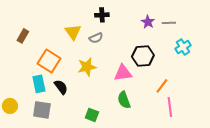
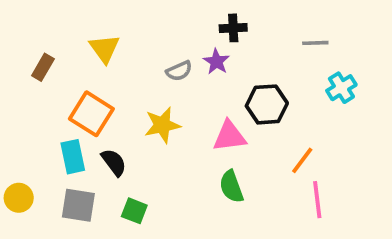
black cross: (102, 15) -> (233, 28), moved
purple star: (148, 22) -> (216, 62), moved
yellow triangle: (73, 32) -> (104, 49), moved
green square: (92, 115) -> (134, 211), moved

